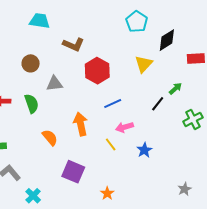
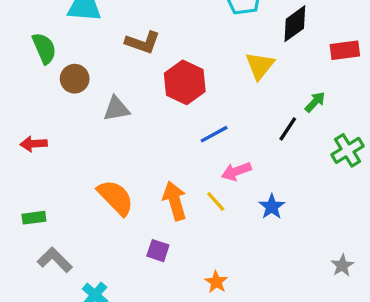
green semicircle: (32, 104) -> (44, 48), moved
orange arrow: (81, 124) -> (175, 201), moved
orange semicircle: (50, 137) -> (116, 198), size x1.4
purple square: (73, 172) -> (158, 251), size x0.6

